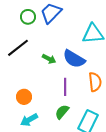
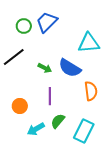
purple line: (65, 87) -> (50, 96), moved
cyan arrow: (29, 120) -> (36, 129), moved

